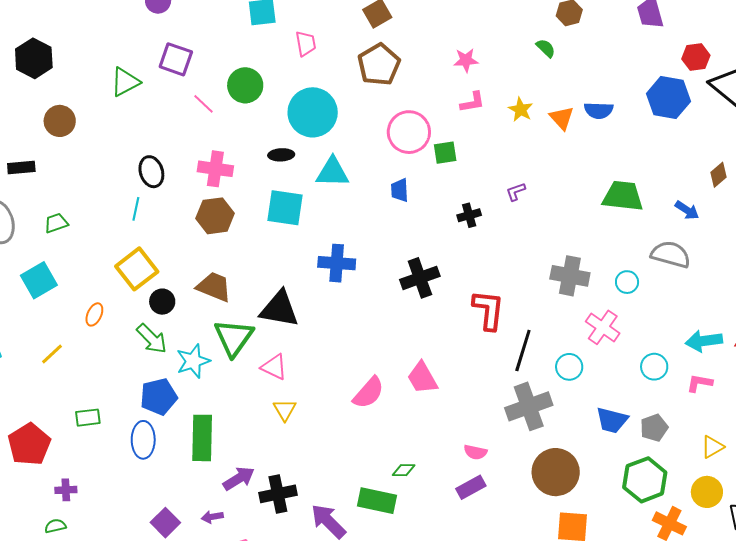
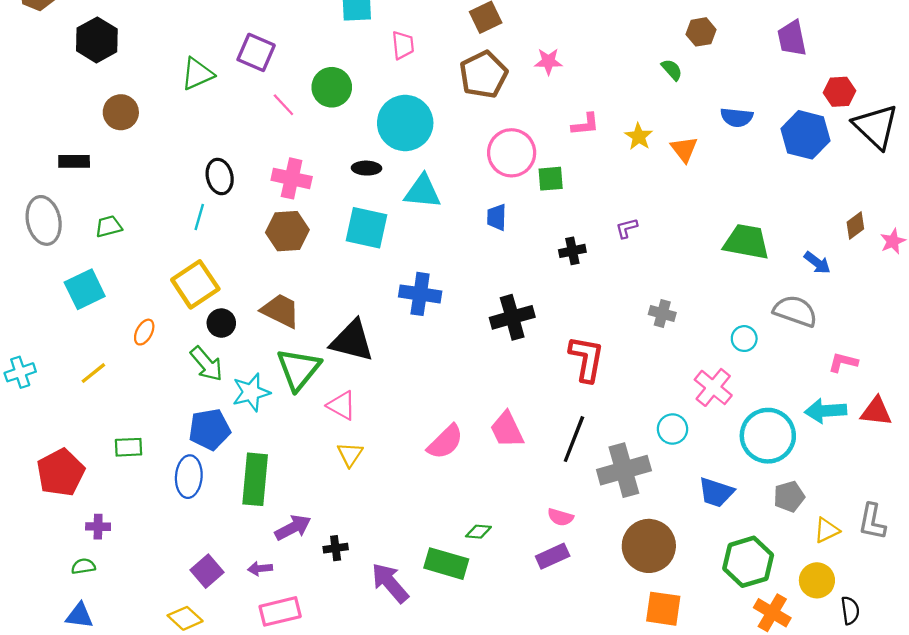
pink star: (466, 60) -> (548, 61), moved
blue semicircle: (599, 110) -> (737, 117), moved
gray cross: (570, 276) -> (662, 314), moved, size x0.6
black line: (523, 351) -> (574, 439), moved
cyan circle: (654, 367) -> (768, 436), size x1.8
pink L-shape: (699, 383) -> (843, 362), moved
gray pentagon: (654, 428) -> (789, 497), moved
black cross: (278, 494) -> (336, 548), size x0.6

